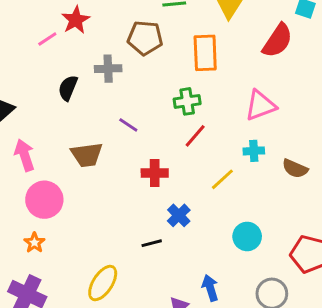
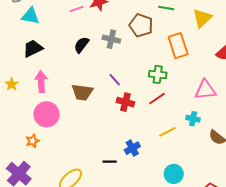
orange rectangle: (205, 53) -> (178, 46), turned -30
red cross: (155, 173) -> (125, 102), moved

